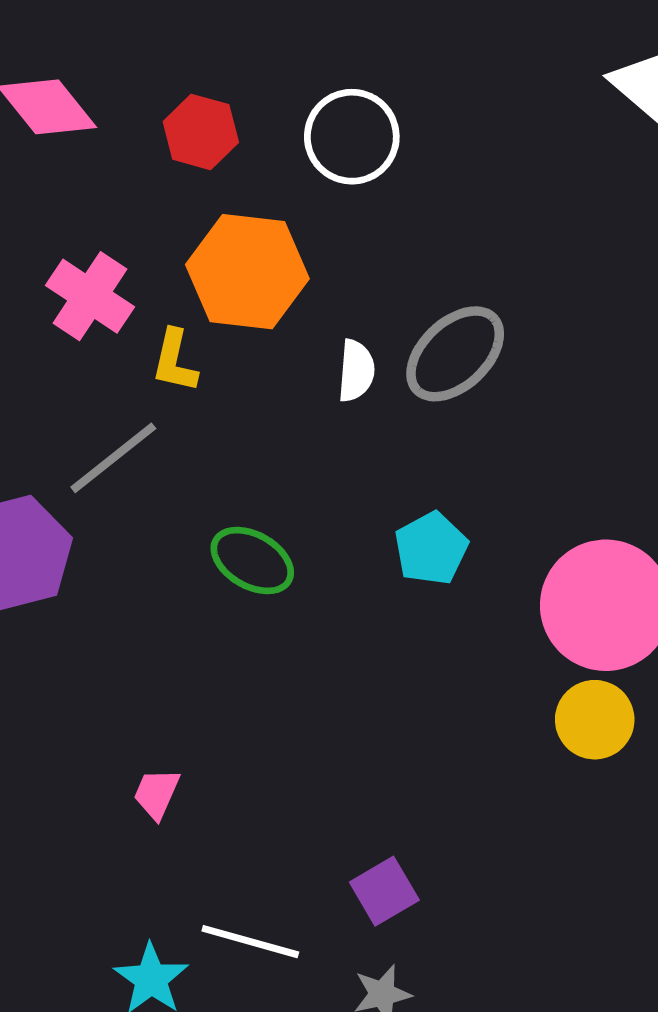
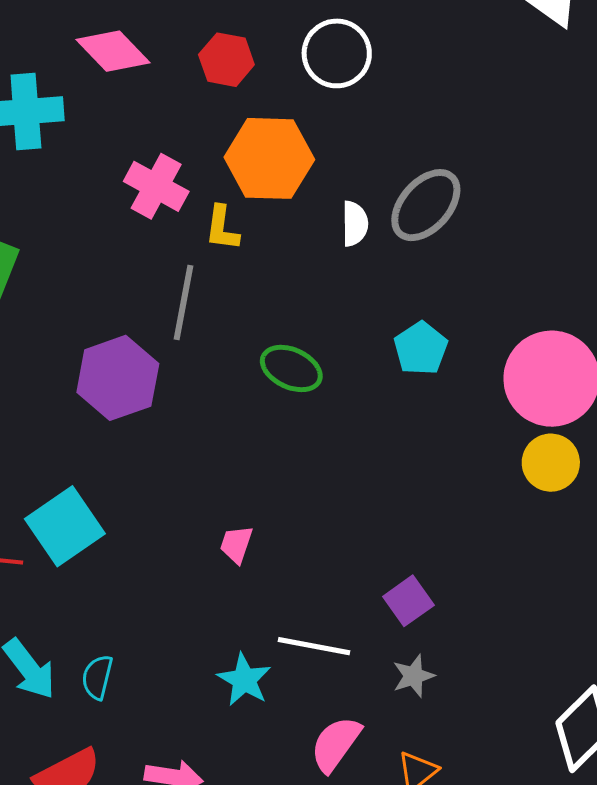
gray line: (113, 458) -> (183, 303), turned -36

